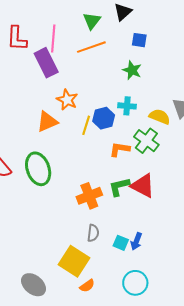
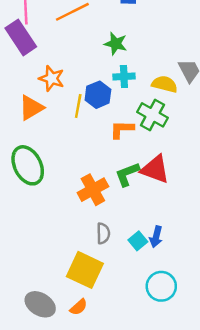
green star: (132, 70) -> (116, 44), moved
cyan square: (121, 243) -> (138, 241), turned 35
orange semicircle: (87, 286) -> (79, 307), moved

